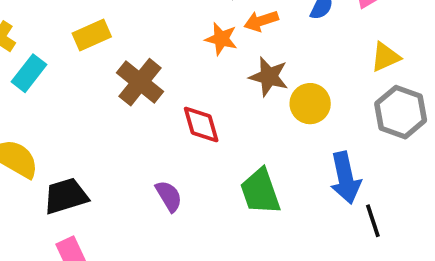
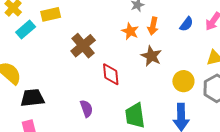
orange arrow: (261, 21) -> (153, 26), turned -72
yellow rectangle: (92, 35) -> (51, 14), moved
yellow circle: (310, 104) -> (183, 81), moved

